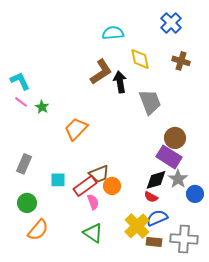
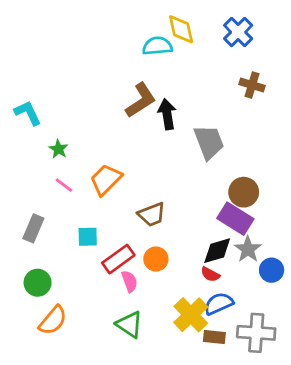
yellow diamond: (140, 59) -> (181, 29), moved
pink line: (21, 102) -> (64, 185), moved
brown trapezoid: (99, 174) -> (152, 214), moved
cyan square: (58, 180) -> (88, 237), moved

